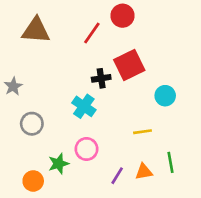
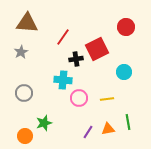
red circle: (122, 16) -> (126, 27), moved
red line: (92, 33) -> (63, 37), moved
gray star: (13, 86) -> (21, 52), moved
cyan cross: (84, 106) -> (63, 80), turned -30
pink circle: (87, 149) -> (79, 98), moved

